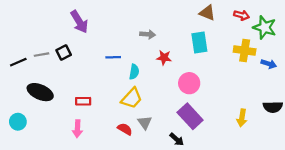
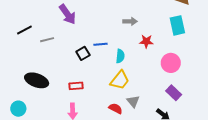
black square: (64, 53) -> (83, 53), moved
gray line: (42, 55) -> (47, 40), moved
black line: (18, 62) -> (24, 30), moved
purple rectangle: (190, 116) -> (174, 93), size x0.7

